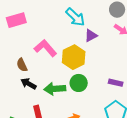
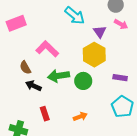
purple triangle: (91, 36) -> (100, 32), moved, turned -32
yellow hexagon: (74, 57) -> (94, 55), moved
green arrow: (55, 89) -> (58, 76), moved

